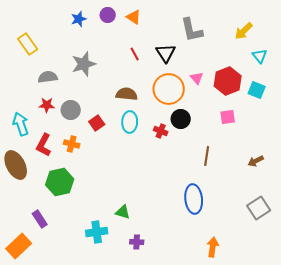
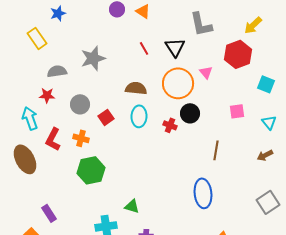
blue star: (79, 19) -> (58, 13), moved
cyan triangle: (260, 56) -> (269, 122), moved
red hexagon: (228, 81) -> (238, 54), moved
red star: (47, 105) -> (47, 95), moved
green hexagon: (60, 182) -> (91, 170), moved

